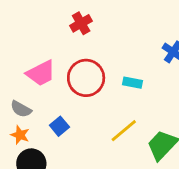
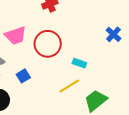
cyan rectangle: (133, 83) -> (79, 63), moved

